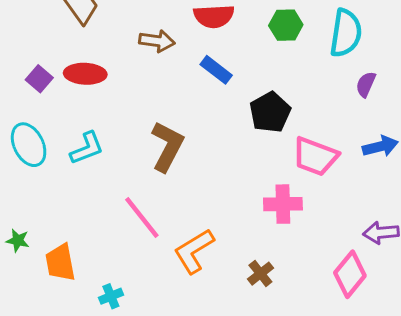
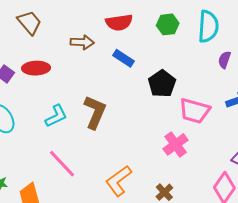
cyan L-shape: (87, 148) -> (56, 116), moved
pink cross: (283, 204) -> (176, 144), turned -30
pink line: (142, 217) -> (62, 164), moved

